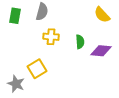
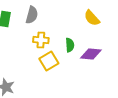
yellow square: (37, 69) -> (49, 61), moved

